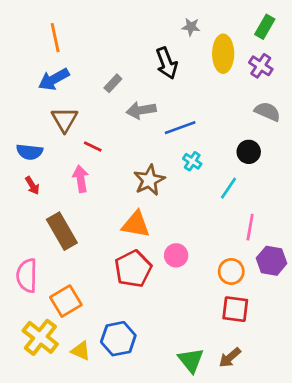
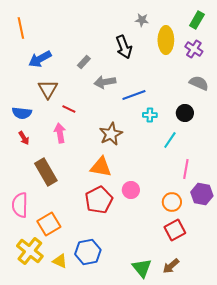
orange line: (55, 38) -> (21, 28), moved
cyan cross: (192, 161) -> (150, 115), moved, turned -32
red square: (235, 309) -> (175, 230), turned -35

